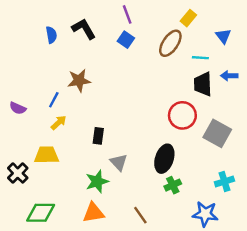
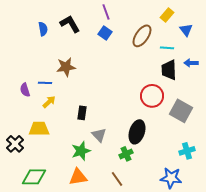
yellow rectangle: (188, 18) -> (167, 15), moved
blue line: (54, 100) -> (45, 83), turned 64
purple semicircle: (18, 108) -> (25, 90), moved, turned 48
green cross: (173, 185) -> (126, 154), moved

